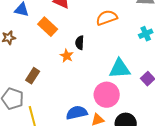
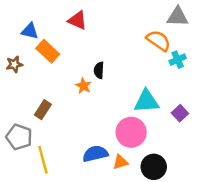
orange semicircle: (107, 18) -> (158, 41), moved, turned 55
orange rectangle: (48, 27) -> (48, 51), moved

